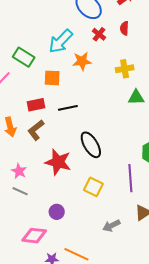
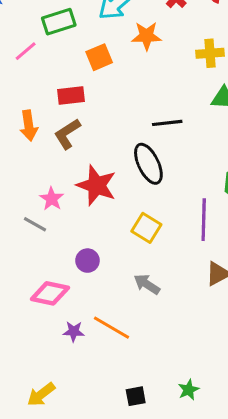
green rectangle: (24, 57) -> (59, 22), turned -55
orange square: (52, 78) -> (99, 57), turned -30
black line: (68, 108) -> (167, 123), moved
pink star: (19, 171) -> (52, 199), moved
gray arrow: (111, 226) -> (147, 284), moved, turned 54

